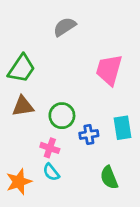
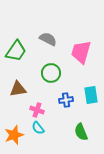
gray semicircle: (65, 27) -> (48, 39), moved, turned 60
brown triangle: (23, 106) -> (18, 89), moved
green circle: (62, 116) -> (51, 73), moved

